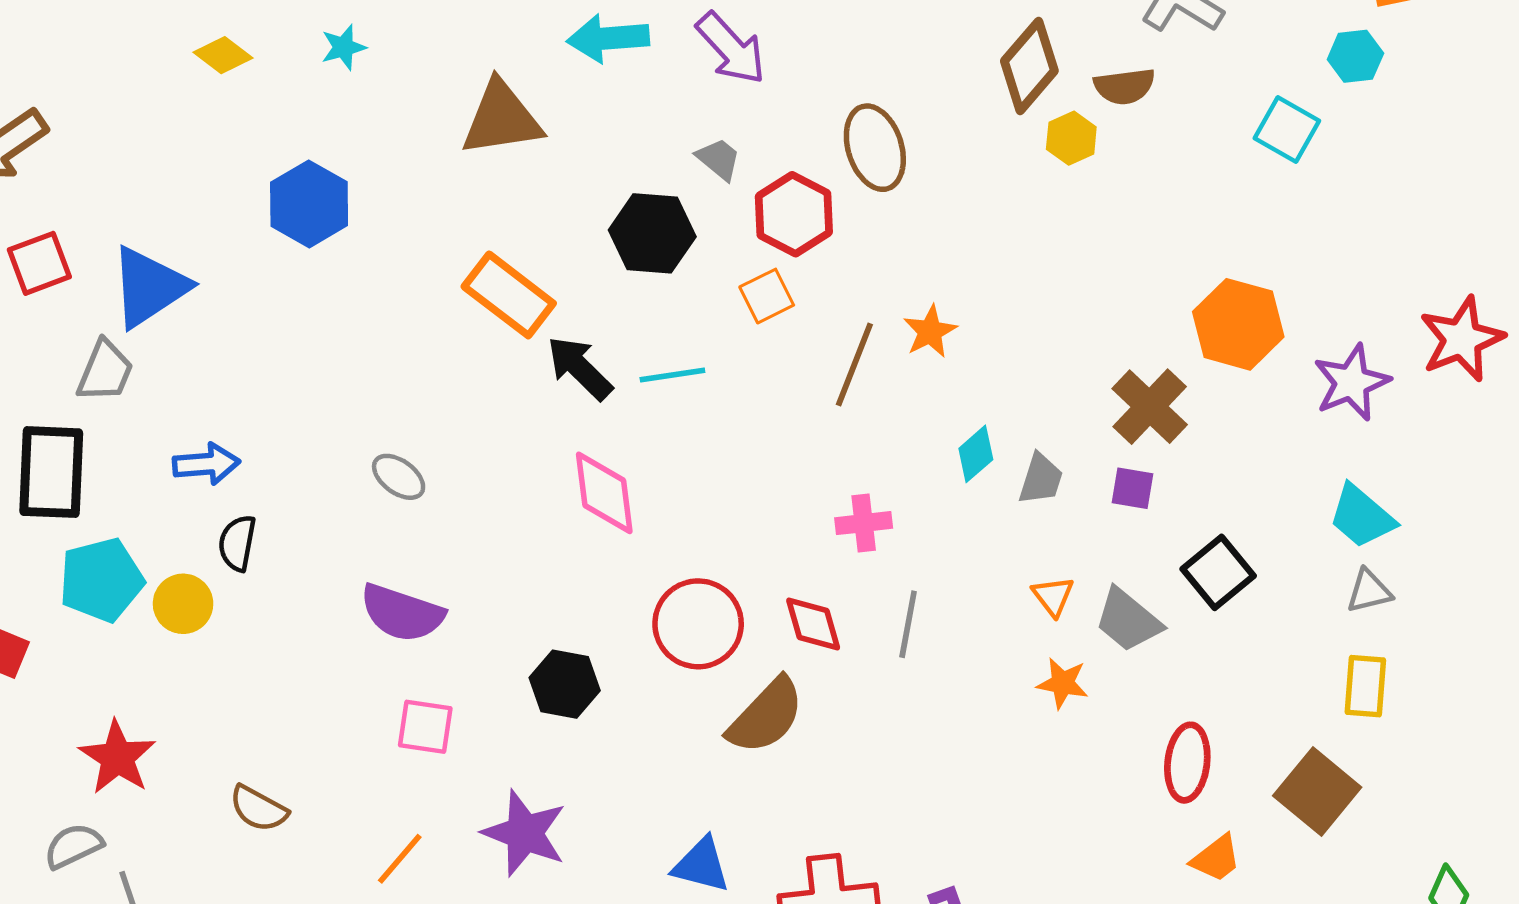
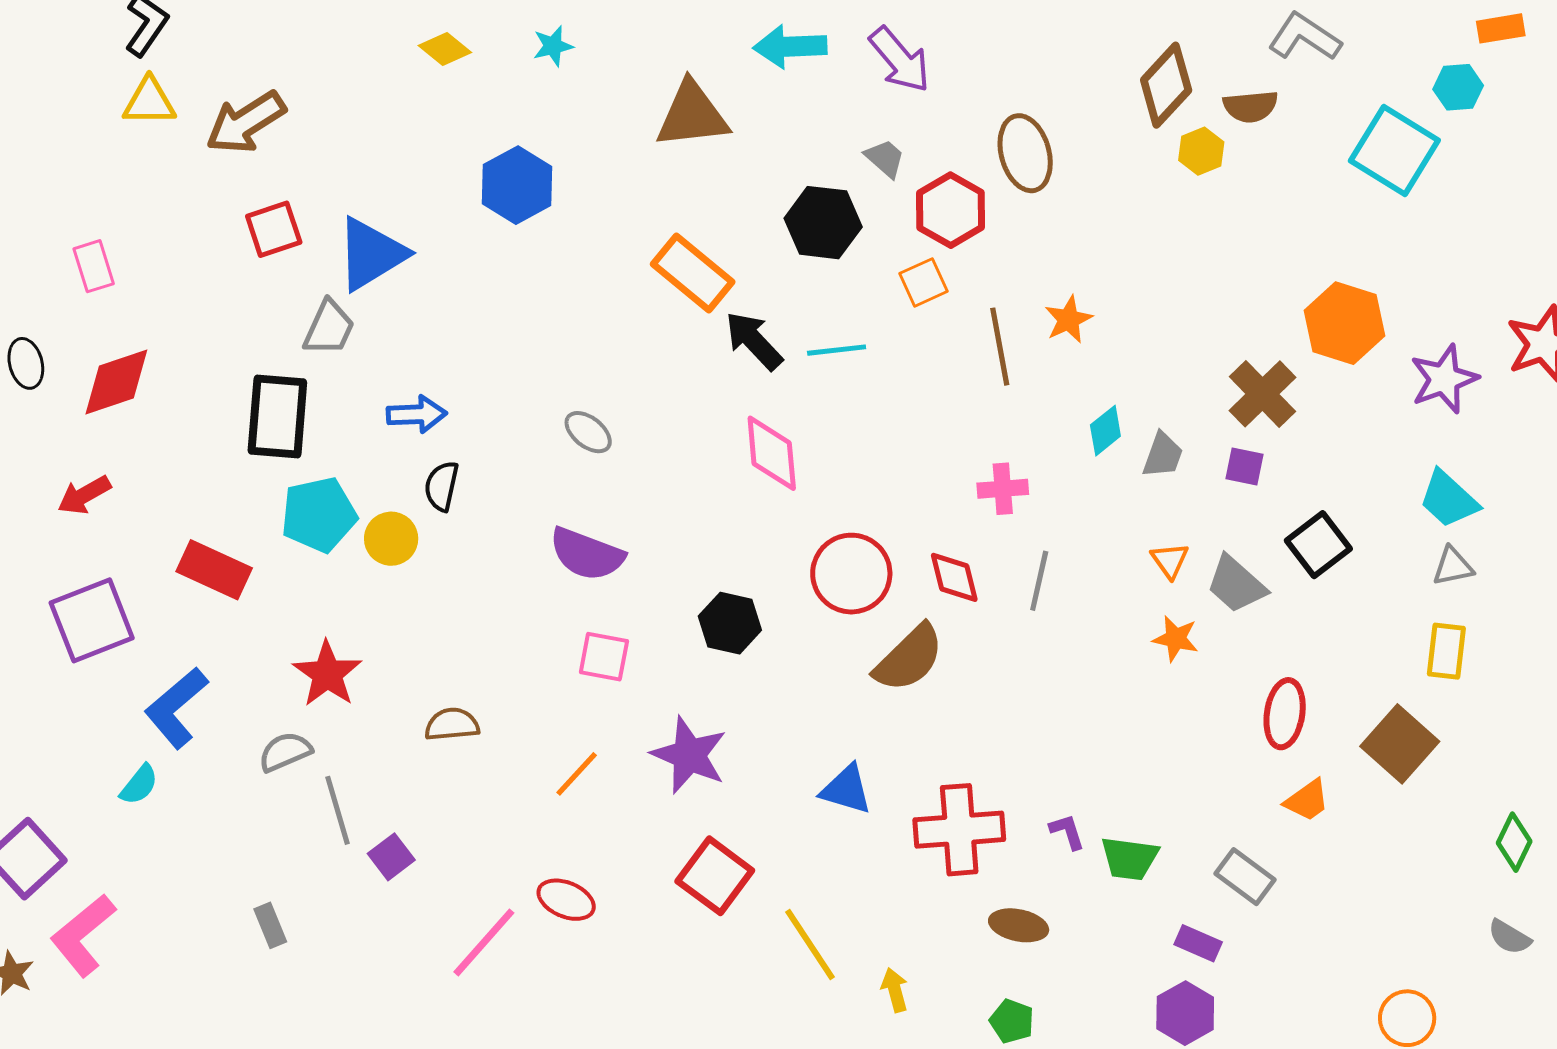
cyan square: (1287, 130) -> (1394, 151), size x1.5
brown line: (854, 364) -> (1000, 347), turned -34
brown semicircle: (259, 809) -> (452, 724), turned 144

